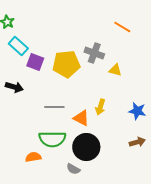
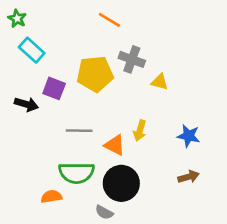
orange line: (122, 27) -> (109, 20), moved
purple square: (35, 62) -> (54, 88), moved

